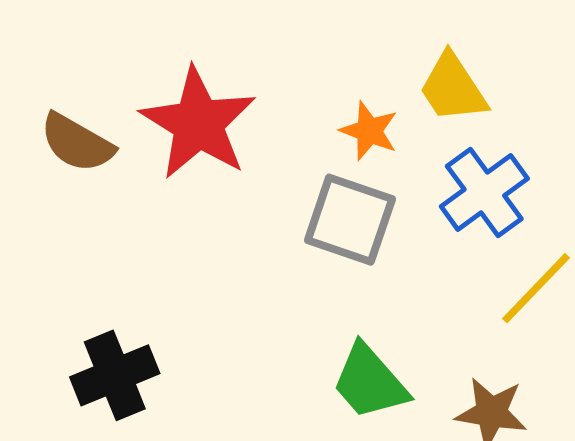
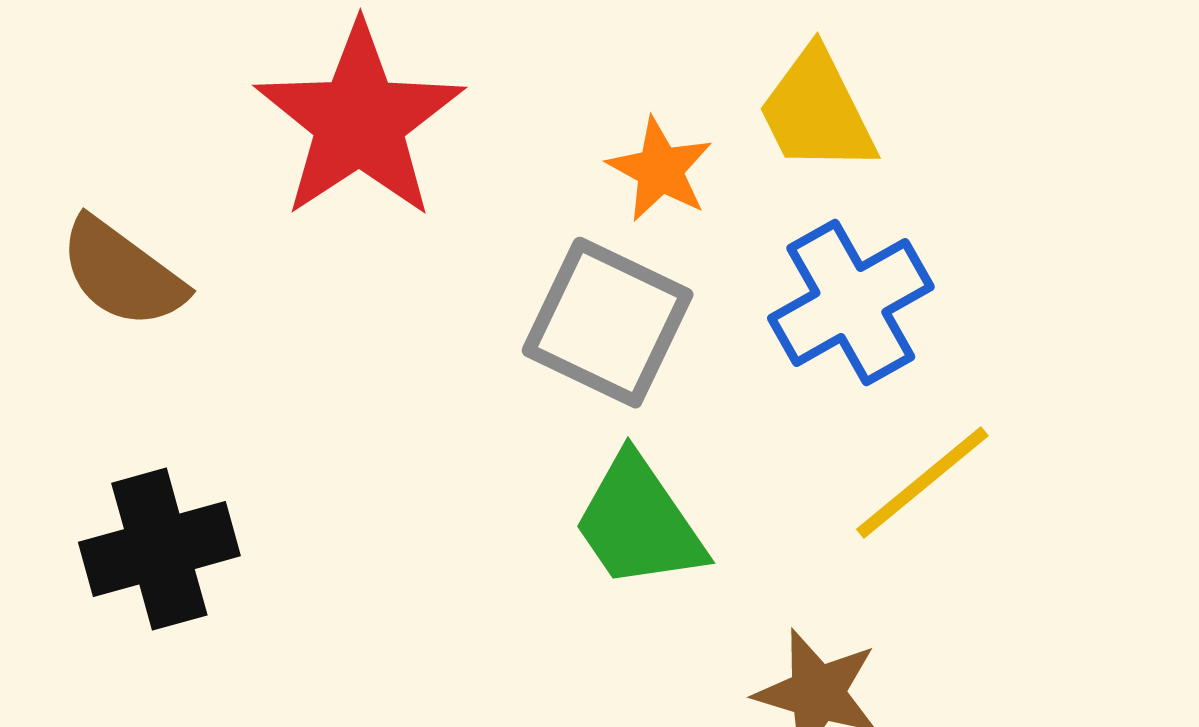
brown semicircle: (77, 143) -> (122, 273), moved
green trapezoid: (370, 382) -> (639, 522), moved

